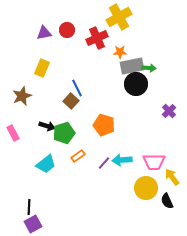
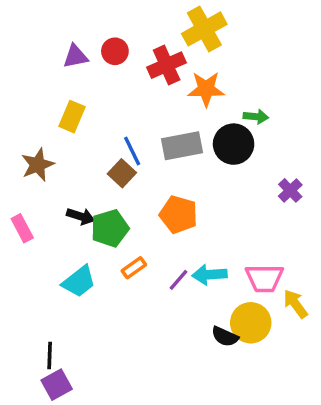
orange star: (120, 52) -> (206, 89), size x1.5
gray rectangle: (132, 66) -> (182, 146), moved
black semicircle: (167, 201) -> (225, 337), moved, turned -42

